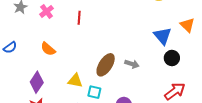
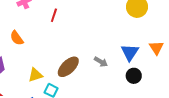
gray arrow: (132, 64) -> (101, 62), moved
yellow triangle: (75, 81) -> (35, 75), turned -42

